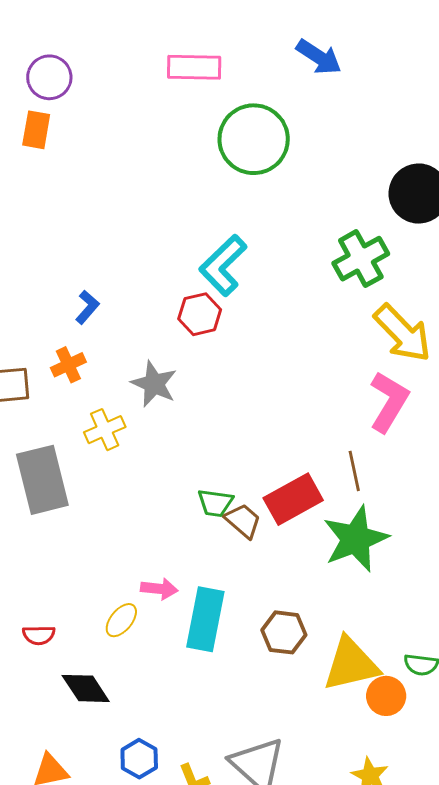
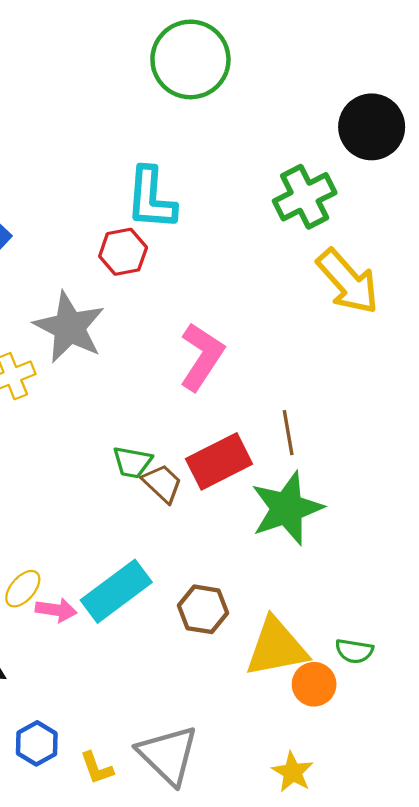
cyan L-shape: (223, 265) -> (151, 198), turned -44
gray star: (154, 384) -> (69, 327), size x1.4
pink L-shape: (389, 402) -> (202, 357), moved
pink arrow: (159, 589) -> (56, 610), moved
cyan rectangle: (205, 619) -> (116, 591), turned 40

